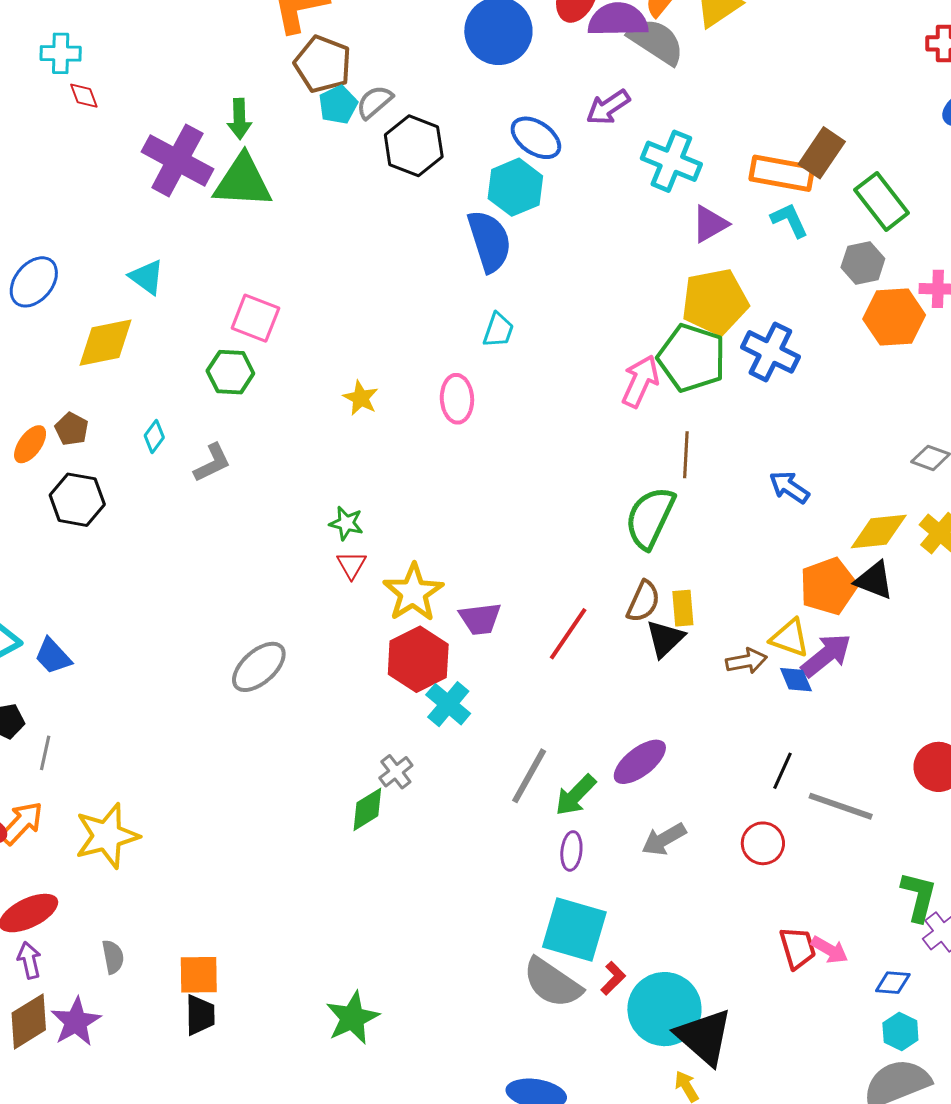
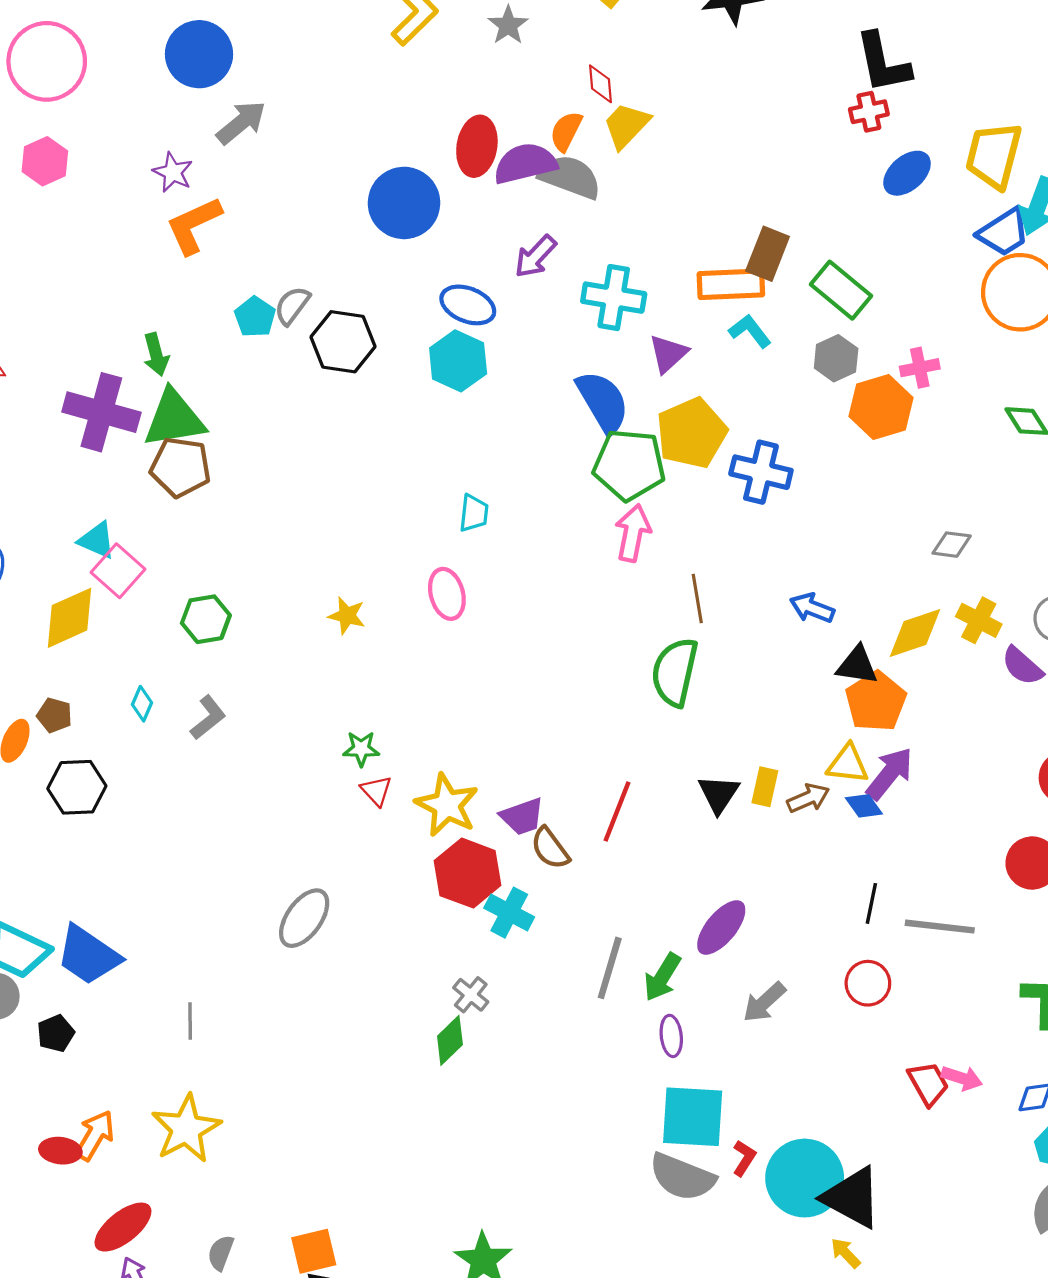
brown pentagon: (323, 64) -> (180, 467), moved
blue semicircle: (489, 241) -> (603, 402), moved
pink square: (255, 318) -> (118, 571), moved, turned 33
green pentagon: (692, 358) -> (629, 465), moved
black triangle: (874, 580) -> (857, 665), moved
brown semicircle: (643, 601) -> (550, 848), moved, turned 132
yellow rectangle: (683, 608) -> (765, 787), moved, turned 30
blue trapezoid: (53, 656) -> (88, 955), size x1.6
gray line: (45, 753) -> (190, 1021), moved
gray semicircle: (113, 957) -> (221, 1253), turned -136

